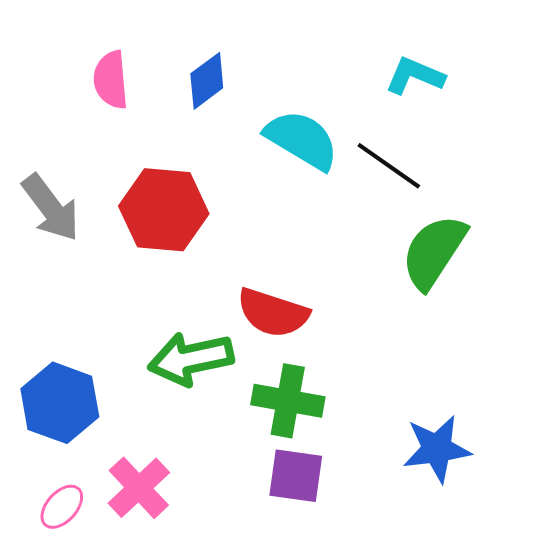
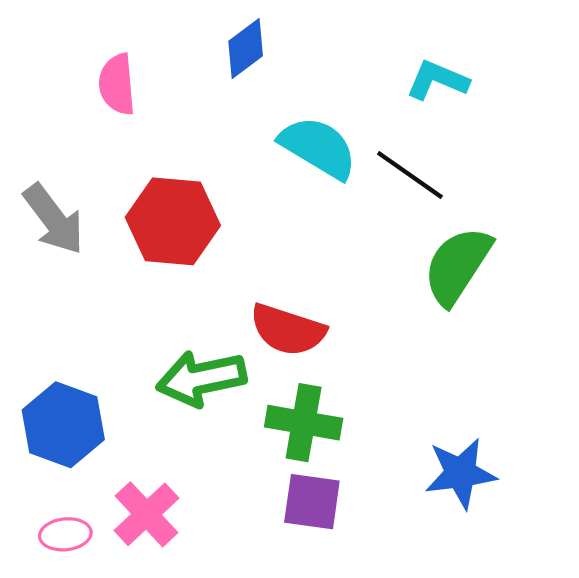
blue diamond: (207, 81) -> (246, 48), moved
pink ellipse: (62, 507) -> (65, 534), turned 42

